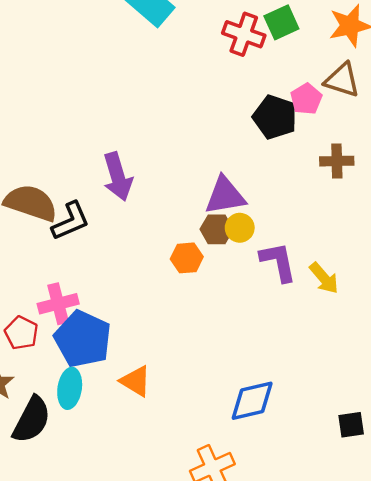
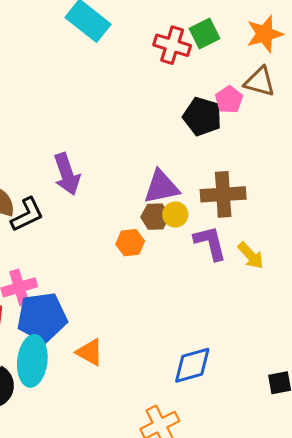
brown cross: (337, 161) -> (223, 194), moved, size x1.5
blue pentagon: (83, 339) -> (42, 317), turned -30
cyan ellipse: (70, 388) -> (32, 361), size x1.4

